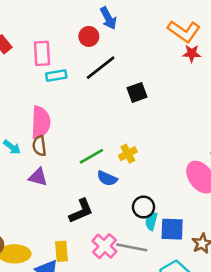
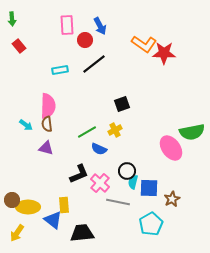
orange L-shape: (184, 31) -> (144, 44), moved
pink rectangle: (42, 53) -> (67, 25), moved
red star: (192, 53) -> (164, 53), size x1.6
black square: (137, 92) -> (122, 104), moved
pink cross: (104, 246) -> (100, 183), moved

